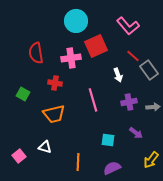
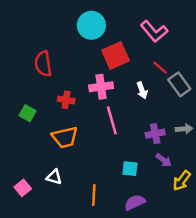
pink cross: (71, 58) -> (101, 87), moved
purple cross: (129, 102) -> (155, 134), moved
yellow arrow: (151, 160) -> (182, 181), moved

